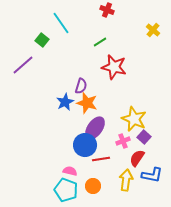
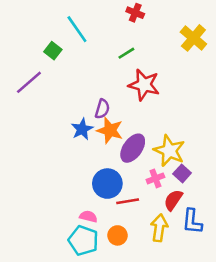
yellow cross: (153, 30) -> (193, 38), size x1.5
purple ellipse: (95, 128) -> (133, 148), moved
blue L-shape: (152, 175) -> (192, 222), turned 85

